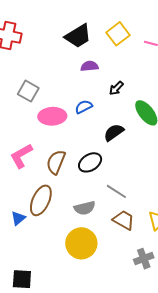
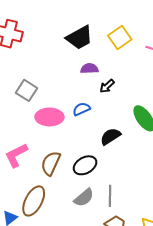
black arrow: (116, 88) -> (107, 86), moved
gray line: (116, 191) -> (110, 196), turned 55
gray semicircle: (85, 208) -> (84, 198), moved, turned -30

